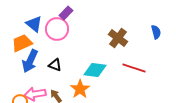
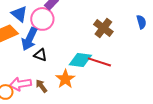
blue arrow: (30, 61) -> (29, 39), moved
red line: (134, 68) -> (99, 62), moved

